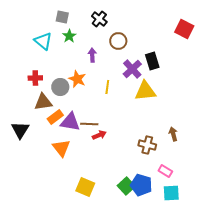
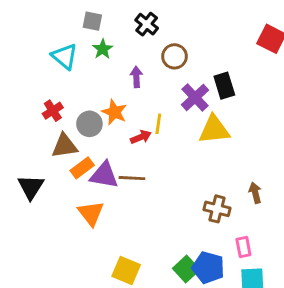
red cross: (35, 78) -> (53, 111), turned -32
red arrow: (99, 135) -> (141, 137), moved
pink rectangle: (165, 171) -> (243, 247), turned 48

